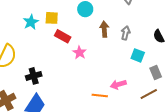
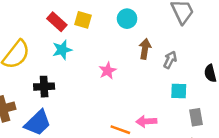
cyan star: (31, 22) -> (62, 50), moved
red rectangle: (63, 36) -> (57, 22), moved
cyan square: (138, 55) -> (179, 91), turned -32

